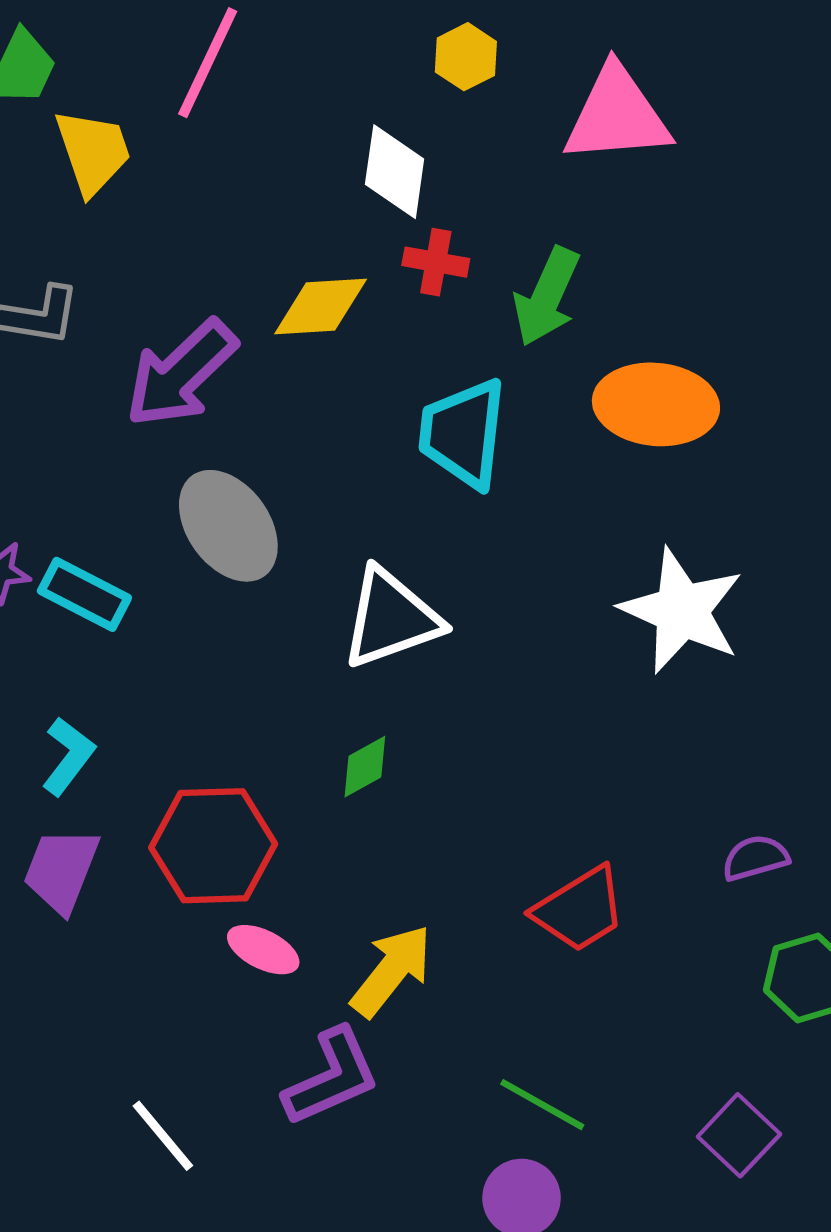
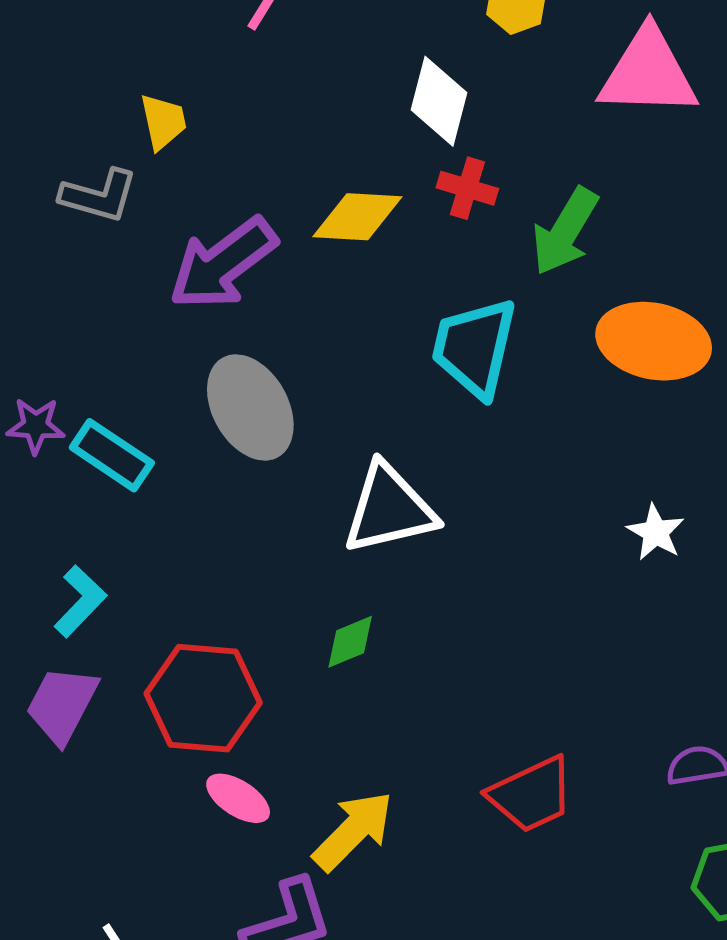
yellow trapezoid: (93, 152) -> (163, 122), moved, size x0.7
white star: (682, 611) -> (656, 532), size x0.5

